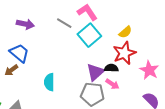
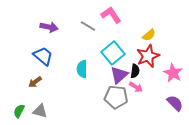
cyan square: (89, 35) -> (113, 53), moved
black semicircle: (111, 68) -> (135, 71), turned 96
brown arrow: (11, 70) -> (35, 82), moved
cyan semicircle: (49, 82) -> (82, 69), moved

